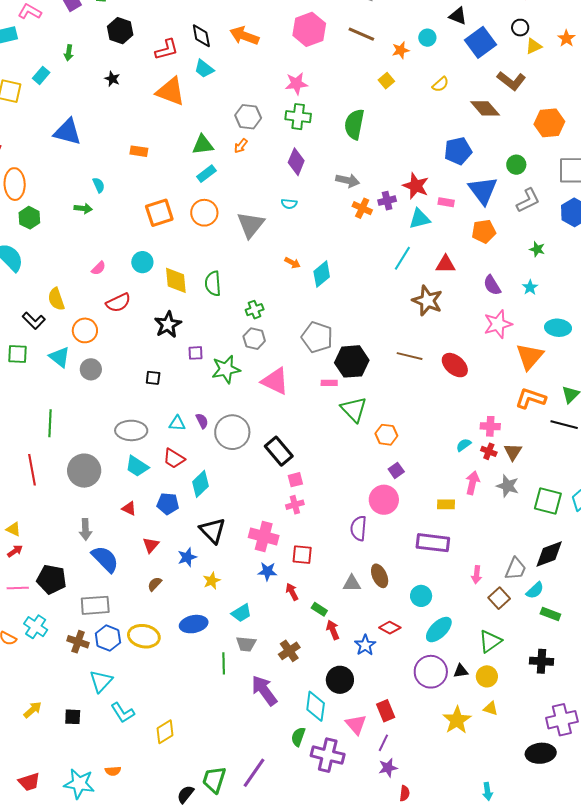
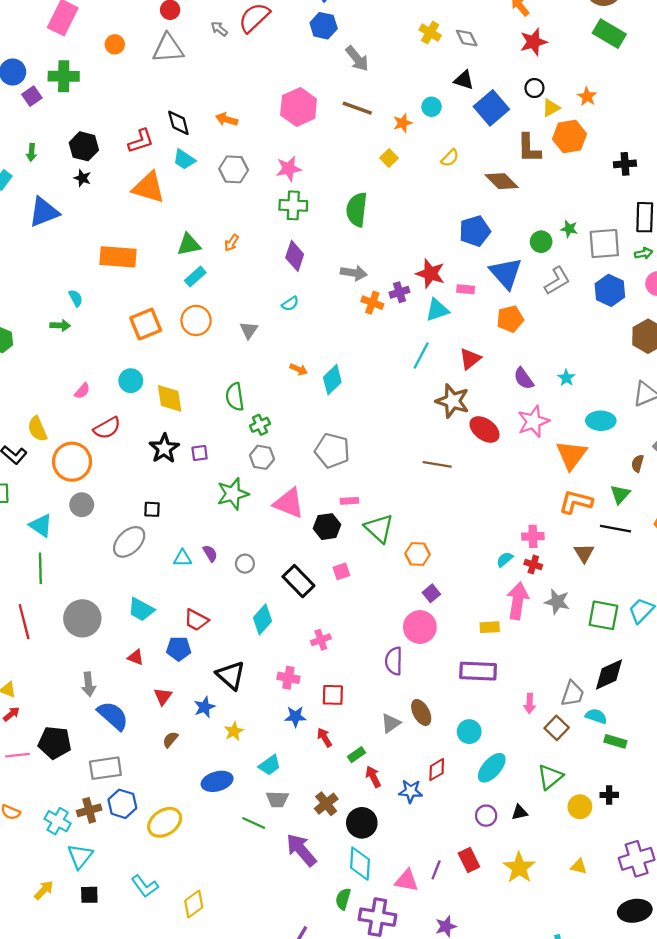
black hexagon: (120, 31) -> (84, 146), moved
orange arrow: (244, 36) -> (227, 119), size x0.7
brown L-shape: (511, 81) -> (529, 148), turned 56
gray hexagon: (248, 117) -> (234, 169), moved
orange hexagon: (549, 123) -> (569, 137), moved
blue triangle: (67, 132) -> (44, 212), moved, turned -32
orange rectangle: (139, 151) -> (118, 257), size x1.8
cyan semicircle: (289, 204) -> (290, 304), turned -35
gray triangle: (251, 225) -> (249, 330), size x0.6
green star: (537, 249) -> (569, 229), moved
red triangle: (446, 264) -> (470, 359), turned -35
green semicircle: (213, 284) -> (235, 397), moved
orange circle: (85, 330) -> (72, 462), size x1.4
purple square: (195, 353) -> (200, 453), moved
cyan triangle: (60, 357) -> (41, 525), moved
black hexagon: (352, 361) -> (327, 527), moved, size x0.7
red ellipse: (455, 365) -> (485, 429), moved
gray ellipse: (131, 430) -> (129, 542), moved, turned -40
gray circle: (232, 432) -> (245, 564), size x0.5
brown triangle: (513, 452) -> (584, 553), moved
red trapezoid: (174, 458) -> (196, 620), moved
pink square: (295, 480) -> (341, 571), moved
pink arrow: (472, 483) -> (518, 601), size x1.4
cyan diamond: (200, 484) -> (263, 619), moved
pink cross: (264, 536) -> (288, 678), size x0.7
gray triangle: (352, 583) -> (391, 723), turned -30
cyan semicircle: (535, 590) -> (596, 716), turned -114
green rectangle: (319, 609) -> (356, 755), turned -63
cyan cross: (36, 627) -> (58, 821), moved
red diamond: (390, 628) -> (437, 770), turned -55
yellow ellipse: (144, 636) -> (165, 822), moved, turned -40
brown cross: (78, 642) -> (89, 810), turned -30
blue star: (365, 645) -> (411, 791), turned -30
black cross: (542, 661) -> (609, 795), size x0.7
green line: (224, 663) -> (254, 823), turned -60
purple circle: (431, 672) -> (486, 816), size x0.6
yellow circle: (487, 676) -> (580, 807), moved
black circle: (340, 680) -> (362, 823), moved
cyan triangle: (101, 681) -> (80, 856), moved
yellow triangle: (491, 708) -> (579, 867), moved
red rectangle: (386, 711) -> (469, 860), moved
pink triangle: (356, 724) -> (407, 881), turned -35
purple line: (383, 743) -> (436, 870), moved
black ellipse: (541, 753) -> (635, 911), moved

